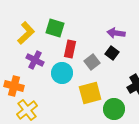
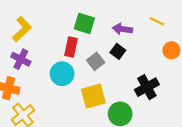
green square: (55, 28) -> (84, 23), moved
purple cross: (35, 60) -> (21, 59), moved

